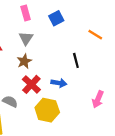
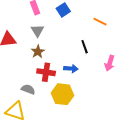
red cross: (31, 84) -> (46, 72), turned -30
pink arrow: (98, 99) -> (110, 63), moved

